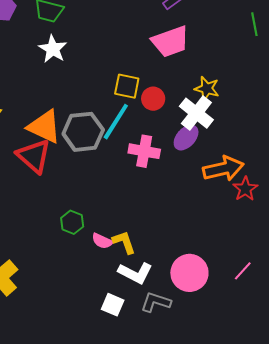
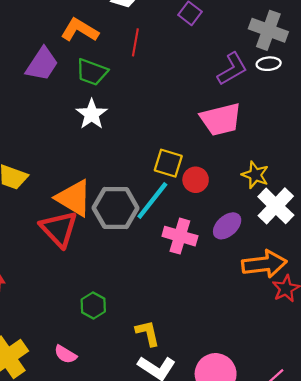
white cross: (196, 113) -> (276, 206), moved
pink semicircle: (102, 241) -> (65, 354), moved

